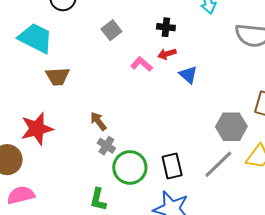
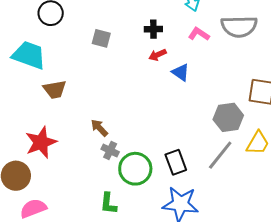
gray square: (111, 30) -> (101, 38), turned -30
pink L-shape: (142, 64) -> (199, 34), moved

